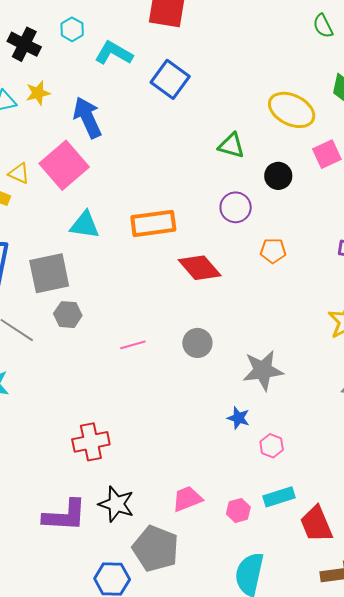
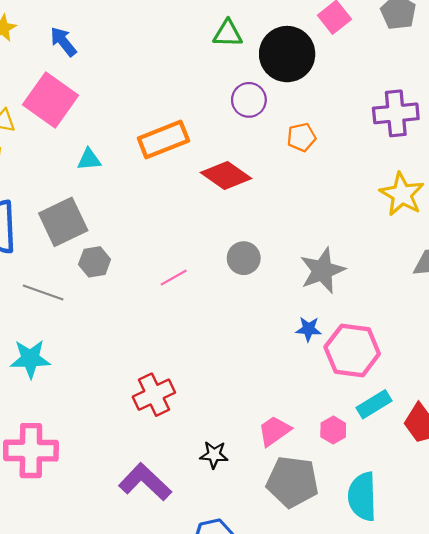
blue arrow: (88, 118) -> (63, 42), size x0.7
black circle: (278, 176) -> (287, 54), size x1.8
cyan triangle: (85, 225) -> (89, 159), size x0.7
pink hexagon: (272, 446) -> (352, 350), size x2.0
black star: (116, 504) -> (214, 455), moved, size x0.7
purple L-shape: (65, 515) -> (145, 482), turned -126
gray pentagon: (156, 549) -> (292, 482), moved

